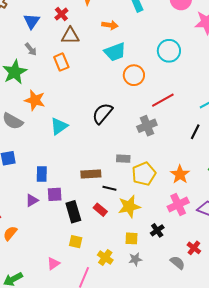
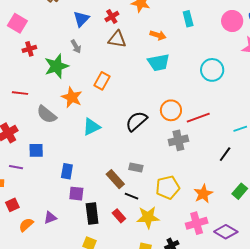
orange rectangle: (61, 62) -> (102, 81), moved, turned 42
orange circle: (134, 75) -> (171, 110), moved
gray rectangle: (123, 159) -> (136, 167), moved
brown rectangle: (91, 174) -> (115, 179), turned 42
purple triangle: (32, 200) -> (50, 218), moved

